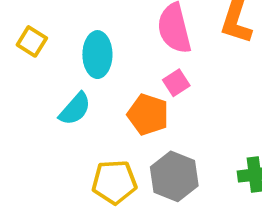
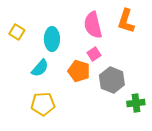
gray hexagon: (174, 176) -> (112, 80), moved
yellow pentagon: (114, 182) -> (43, 104), moved

